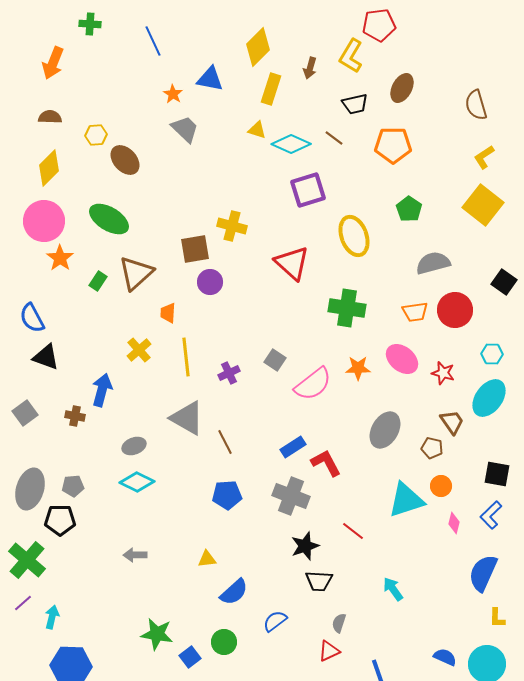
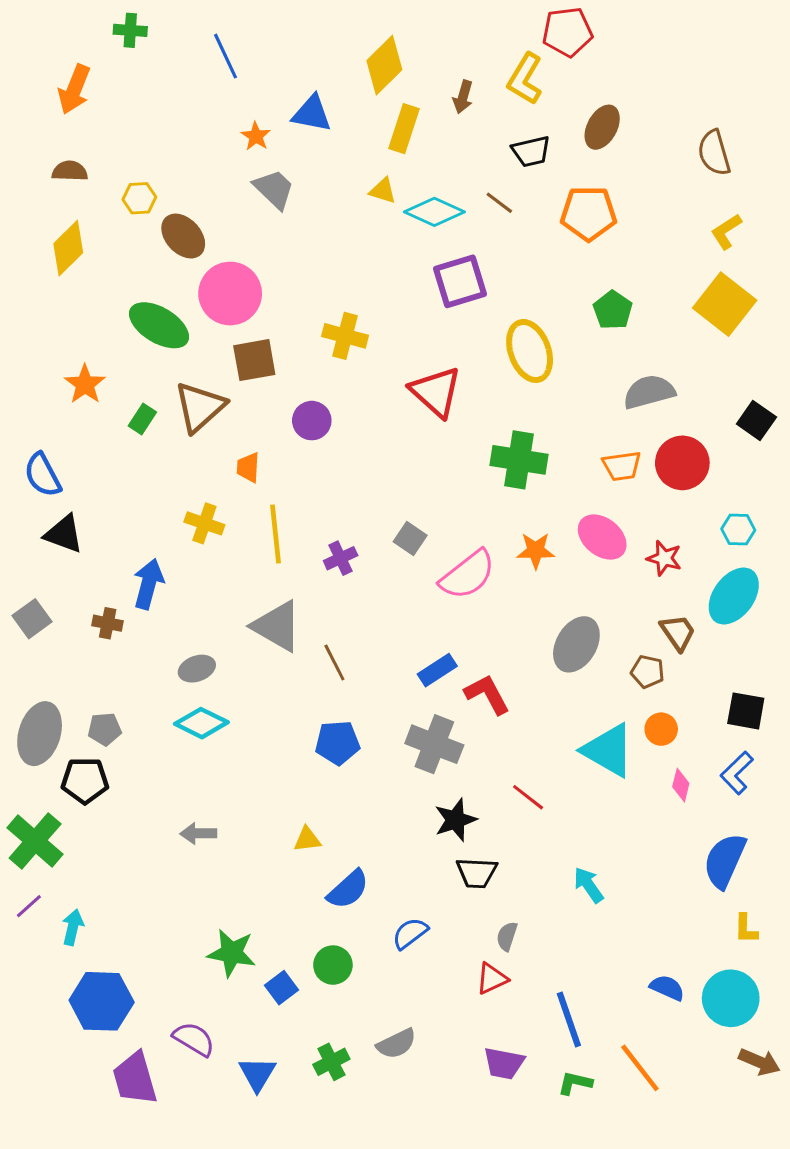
pink circle: (44, 221) -> (230, 294), moved
brown square: (195, 249) -> (254, 360), moved
yellow cross: (139, 350) -> (204, 523), turned -30
cyan triangle: (406, 500) -> (608, 750), turned 48

